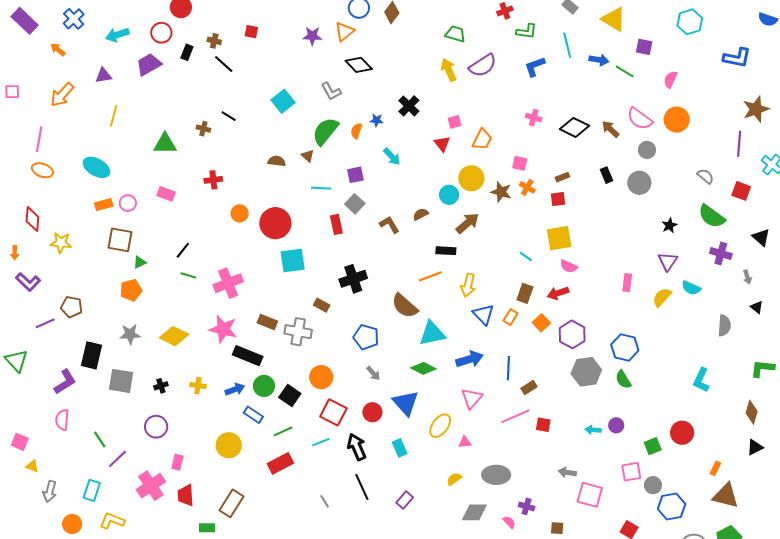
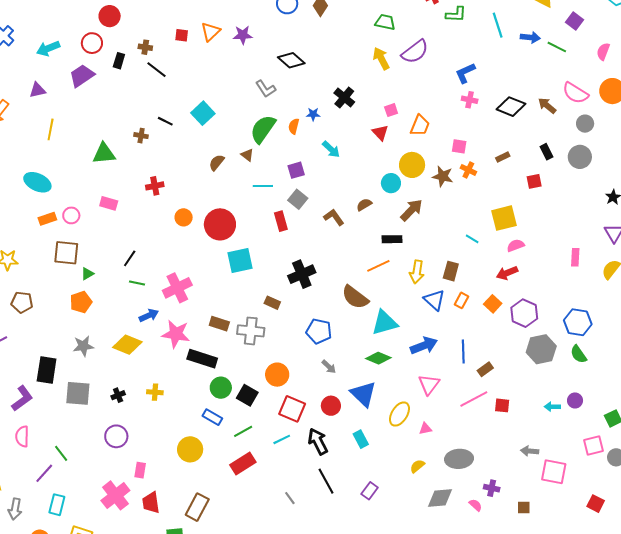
orange triangle: (344, 32) -> (211, 32), moved
purple square: (644, 47) -> (574, 21), turned 30
blue L-shape: (535, 67) -> (465, 73), moved
cyan square: (283, 101) -> (203, 113), moved
brown semicircle: (277, 161) -> (217, 163), turned -54
red square: (558, 199) -> (534, 181), moved
pink semicircle: (569, 266) -> (516, 245), turned 138
brown rectangle: (525, 293) -> (451, 271), moved
brown pentagon: (72, 307) -> (22, 302), moved
blue arrow: (235, 389) -> (149, 315), moved
purple line: (117, 459) -> (44, 473), moved

